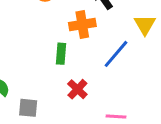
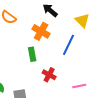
orange cross: (82, 24) -> (41, 31), turned -36

